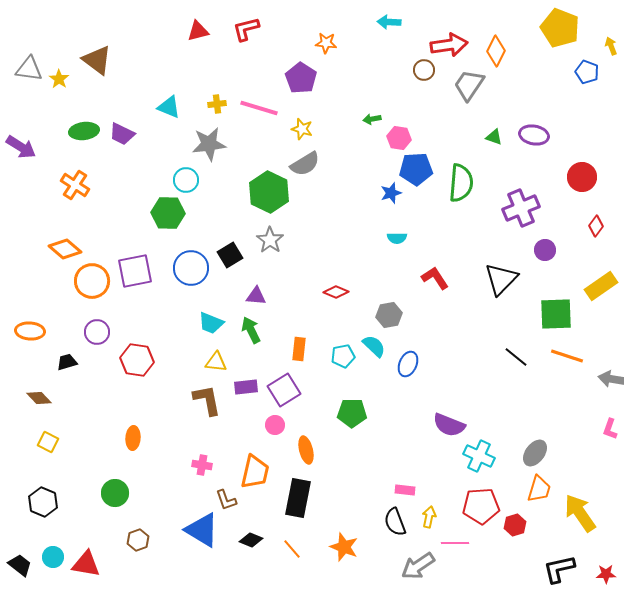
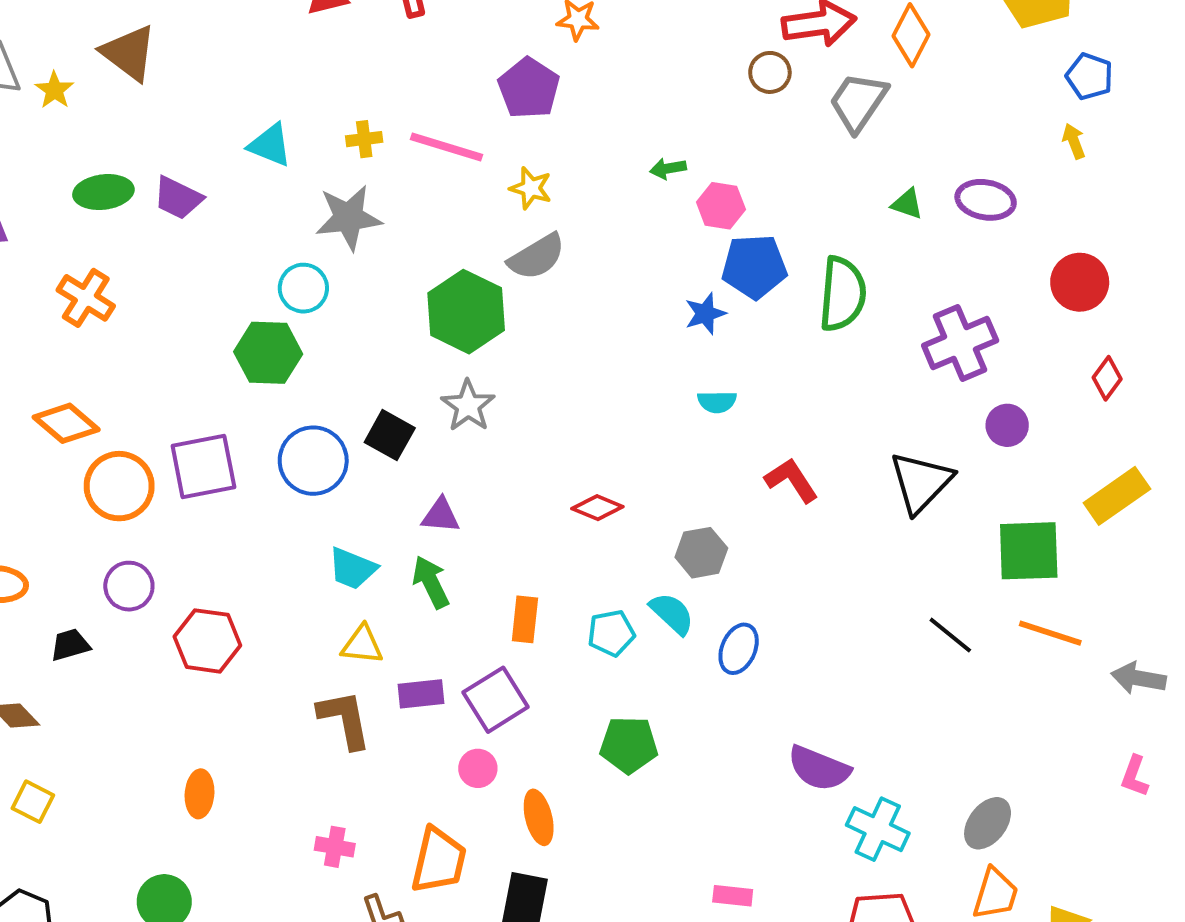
yellow arrow: (611, 46) -> (1074, 141), moved
black square: (230, 255) -> (390, 435), turned -30

